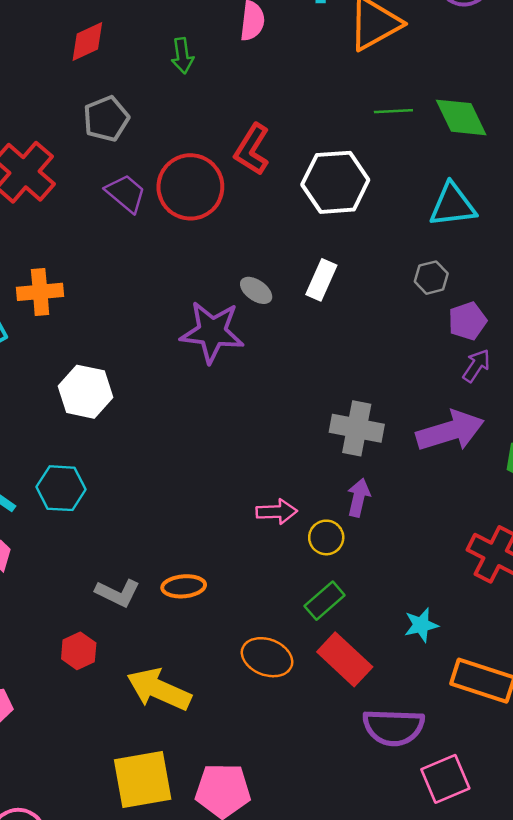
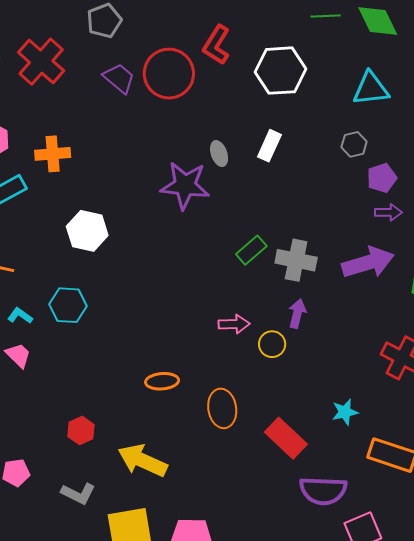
gray ellipse: (256, 290) -> (219, 154), turned 35
purple arrow: (476, 366) -> (388, 212), turned 56
gray L-shape: (118, 593) -> (78, 493), moved
green rectangle: (325, 601) -> (251, 250), moved
orange ellipse: (267, 657) -> (222, 408), moved, turned 60

